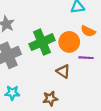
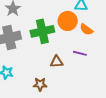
orange circle: (69, 42) -> (68, 21), moved
brown triangle: (63, 71) -> (57, 62), turned -48

